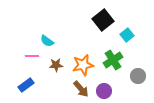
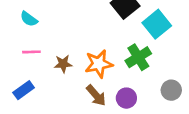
cyan square: (127, 35) -> (157, 24), size x1.5
cyan semicircle: (47, 41) -> (29, 19), moved
gray circle: (138, 76) -> (171, 90), moved

